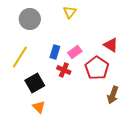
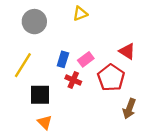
yellow triangle: (70, 12) -> (80, 14), turned 32
black square: (35, 83) -> (40, 95), turned 30

